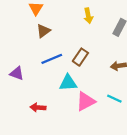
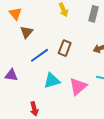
cyan triangle: (68, 83) -> (52, 81), moved
red arrow: (38, 108) -> (34, 109), moved, turned -96

